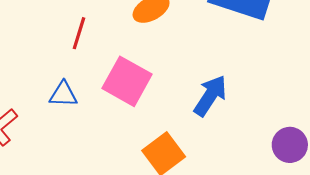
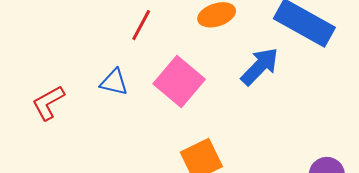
blue arrow: (210, 96) -> (260, 66), moved

